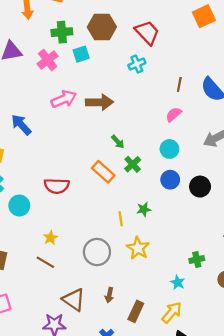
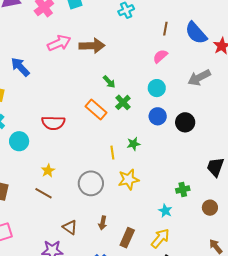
yellow star: (138, 248) -> (129, 179), turned 30
brown triangle: (74, 300) -> (70, 227), size x0.7

